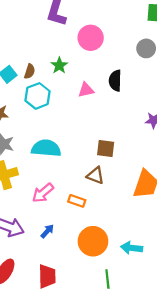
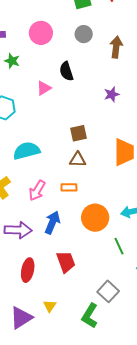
pink circle: (91, 38) -> (41, 33), moved
green star: (59, 65) -> (12, 61), moved
blue arrow: (47, 231) -> (52, 222), size x1.6

